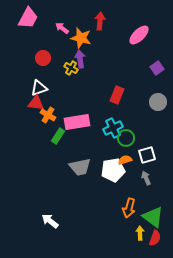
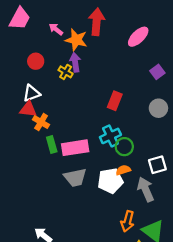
red arrow: (100, 21) -> (97, 22), size x1.4
pink rectangle: (77, 122) -> (75, 148), moved
green rectangle: (58, 136) -> (52, 144), turned -49
white square: (147, 155) -> (157, 165), moved
gray arrow: (146, 178) -> (146, 189), size x1.6

